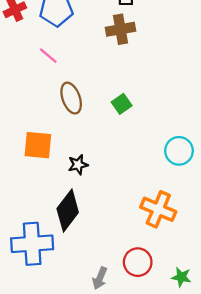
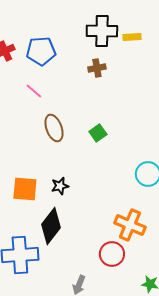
brown cross: (120, 29) -> (97, 68), size x0.7
orange square: (38, 145) -> (25, 189), moved
red circle: (138, 262) -> (112, 254), moved

